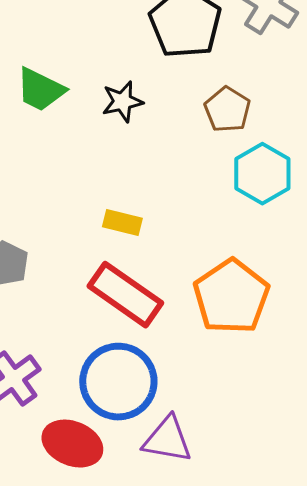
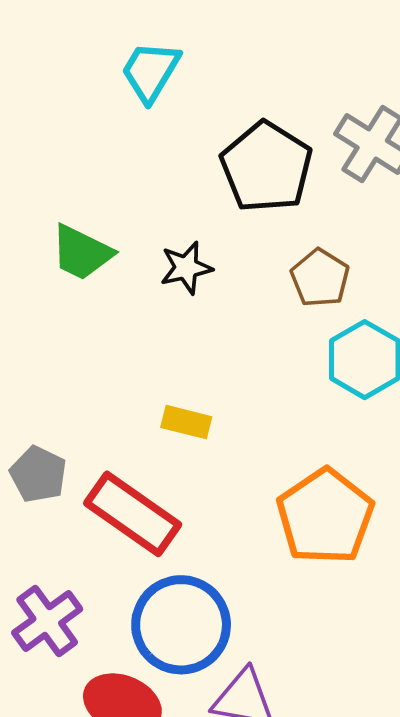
red rectangle: (125, 295) -> (133, 514), moved

